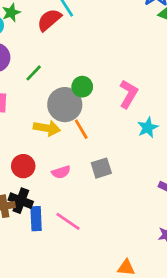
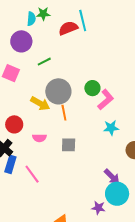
green circle: (82, 87) -> (92, 88), moved

